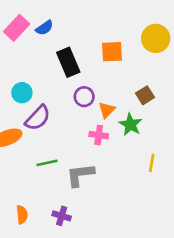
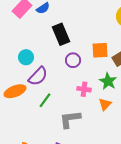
orange square: (112, 52) -> (100, 50), moved
orange triangle: (107, 110) -> (105, 104), moved
green line: (47, 163) -> (45, 100), moved, turned -42

